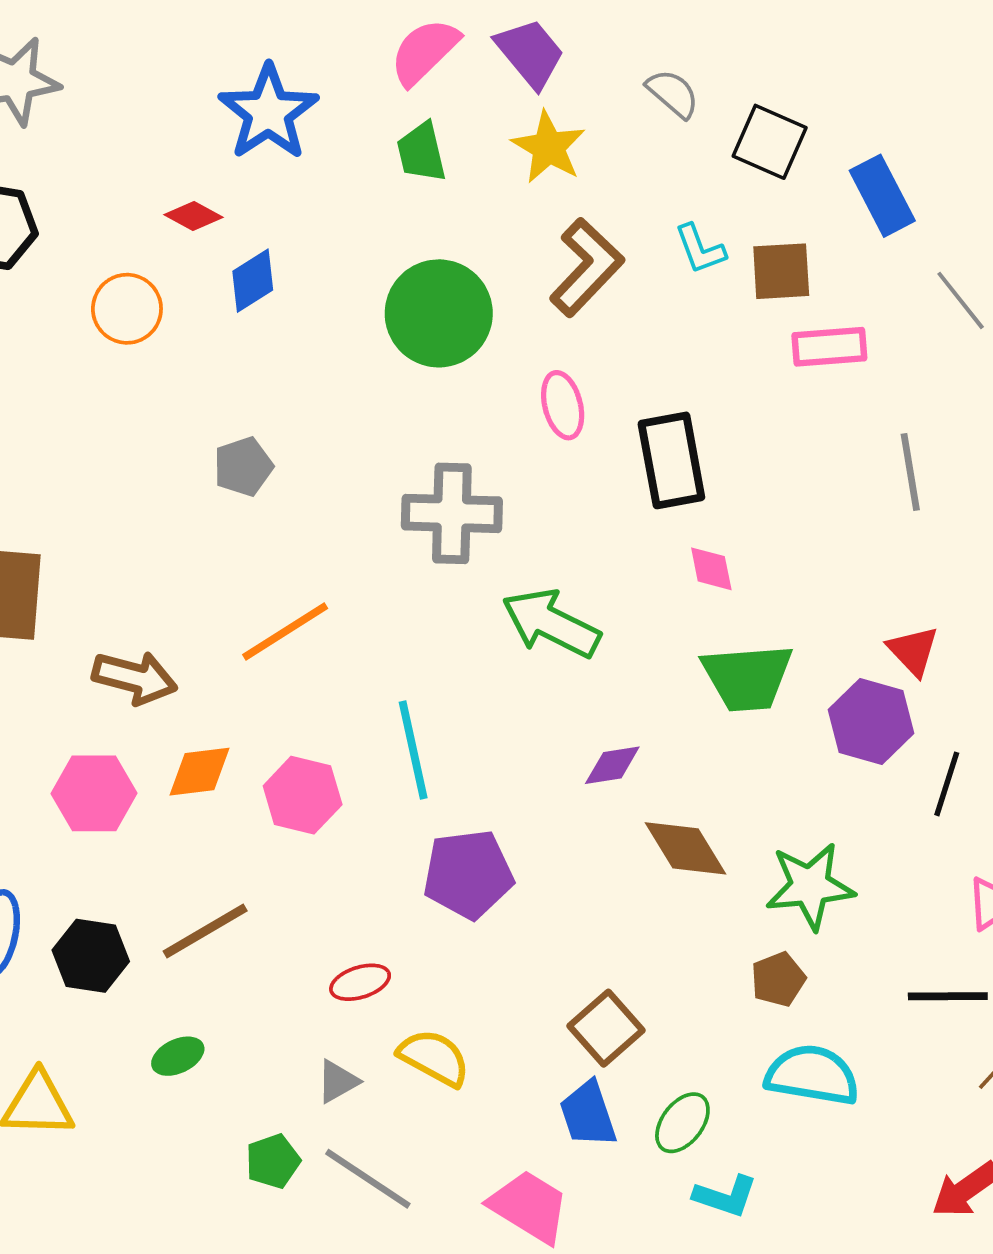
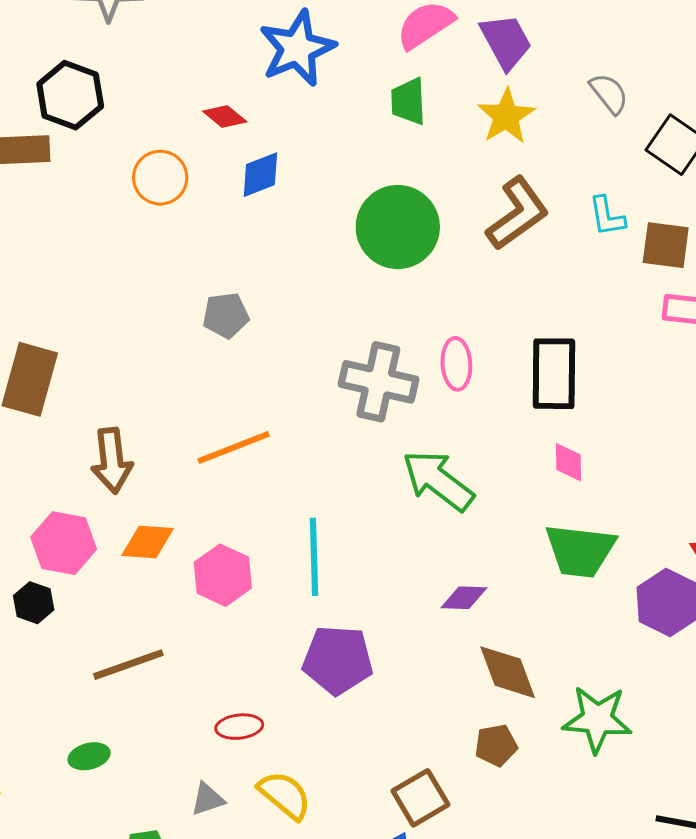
pink ellipse: (563, 405) -> (456, 364), moved
brown arrow: (135, 678) -> (112, 461), turned 58
black hexagon: (91, 956) -> (34, 603), moved, size x0.7
brown pentagon: (778, 979) -> (496, 745), moved

